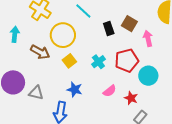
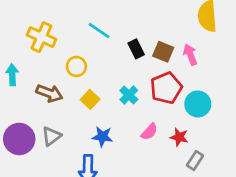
brown square: (129, 24) -> (163, 52), moved
yellow circle: (63, 35) -> (76, 66), size x0.6
gray triangle: (36, 93) -> (51, 136), moved, turned -42

